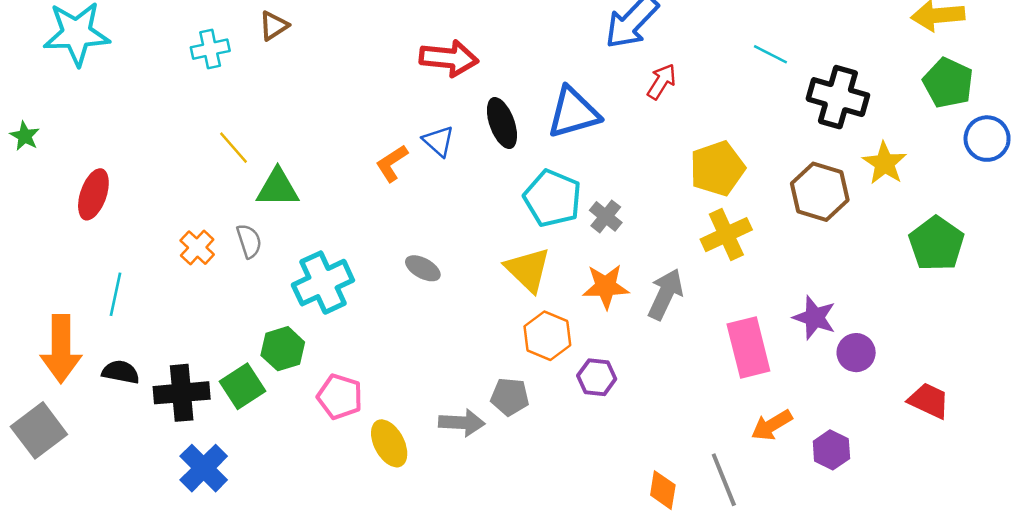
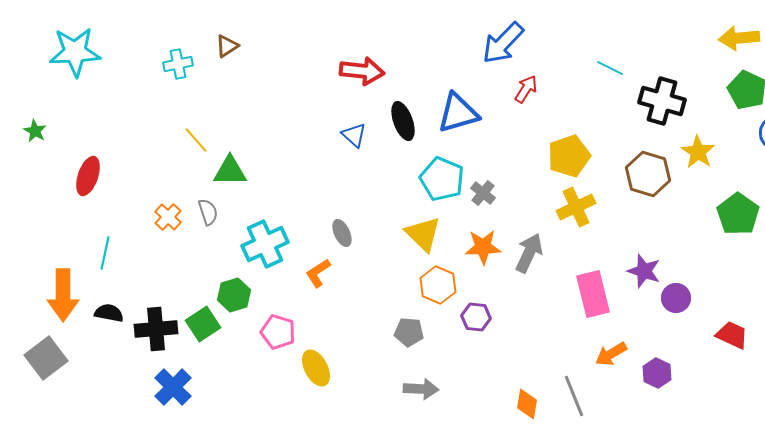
orange L-shape: (392, 163) -> (318, 273), moved
gray ellipse: (423, 268) -> (342, 233), turned 36
gray arrow: (462, 423) -> (421, 389), moved

